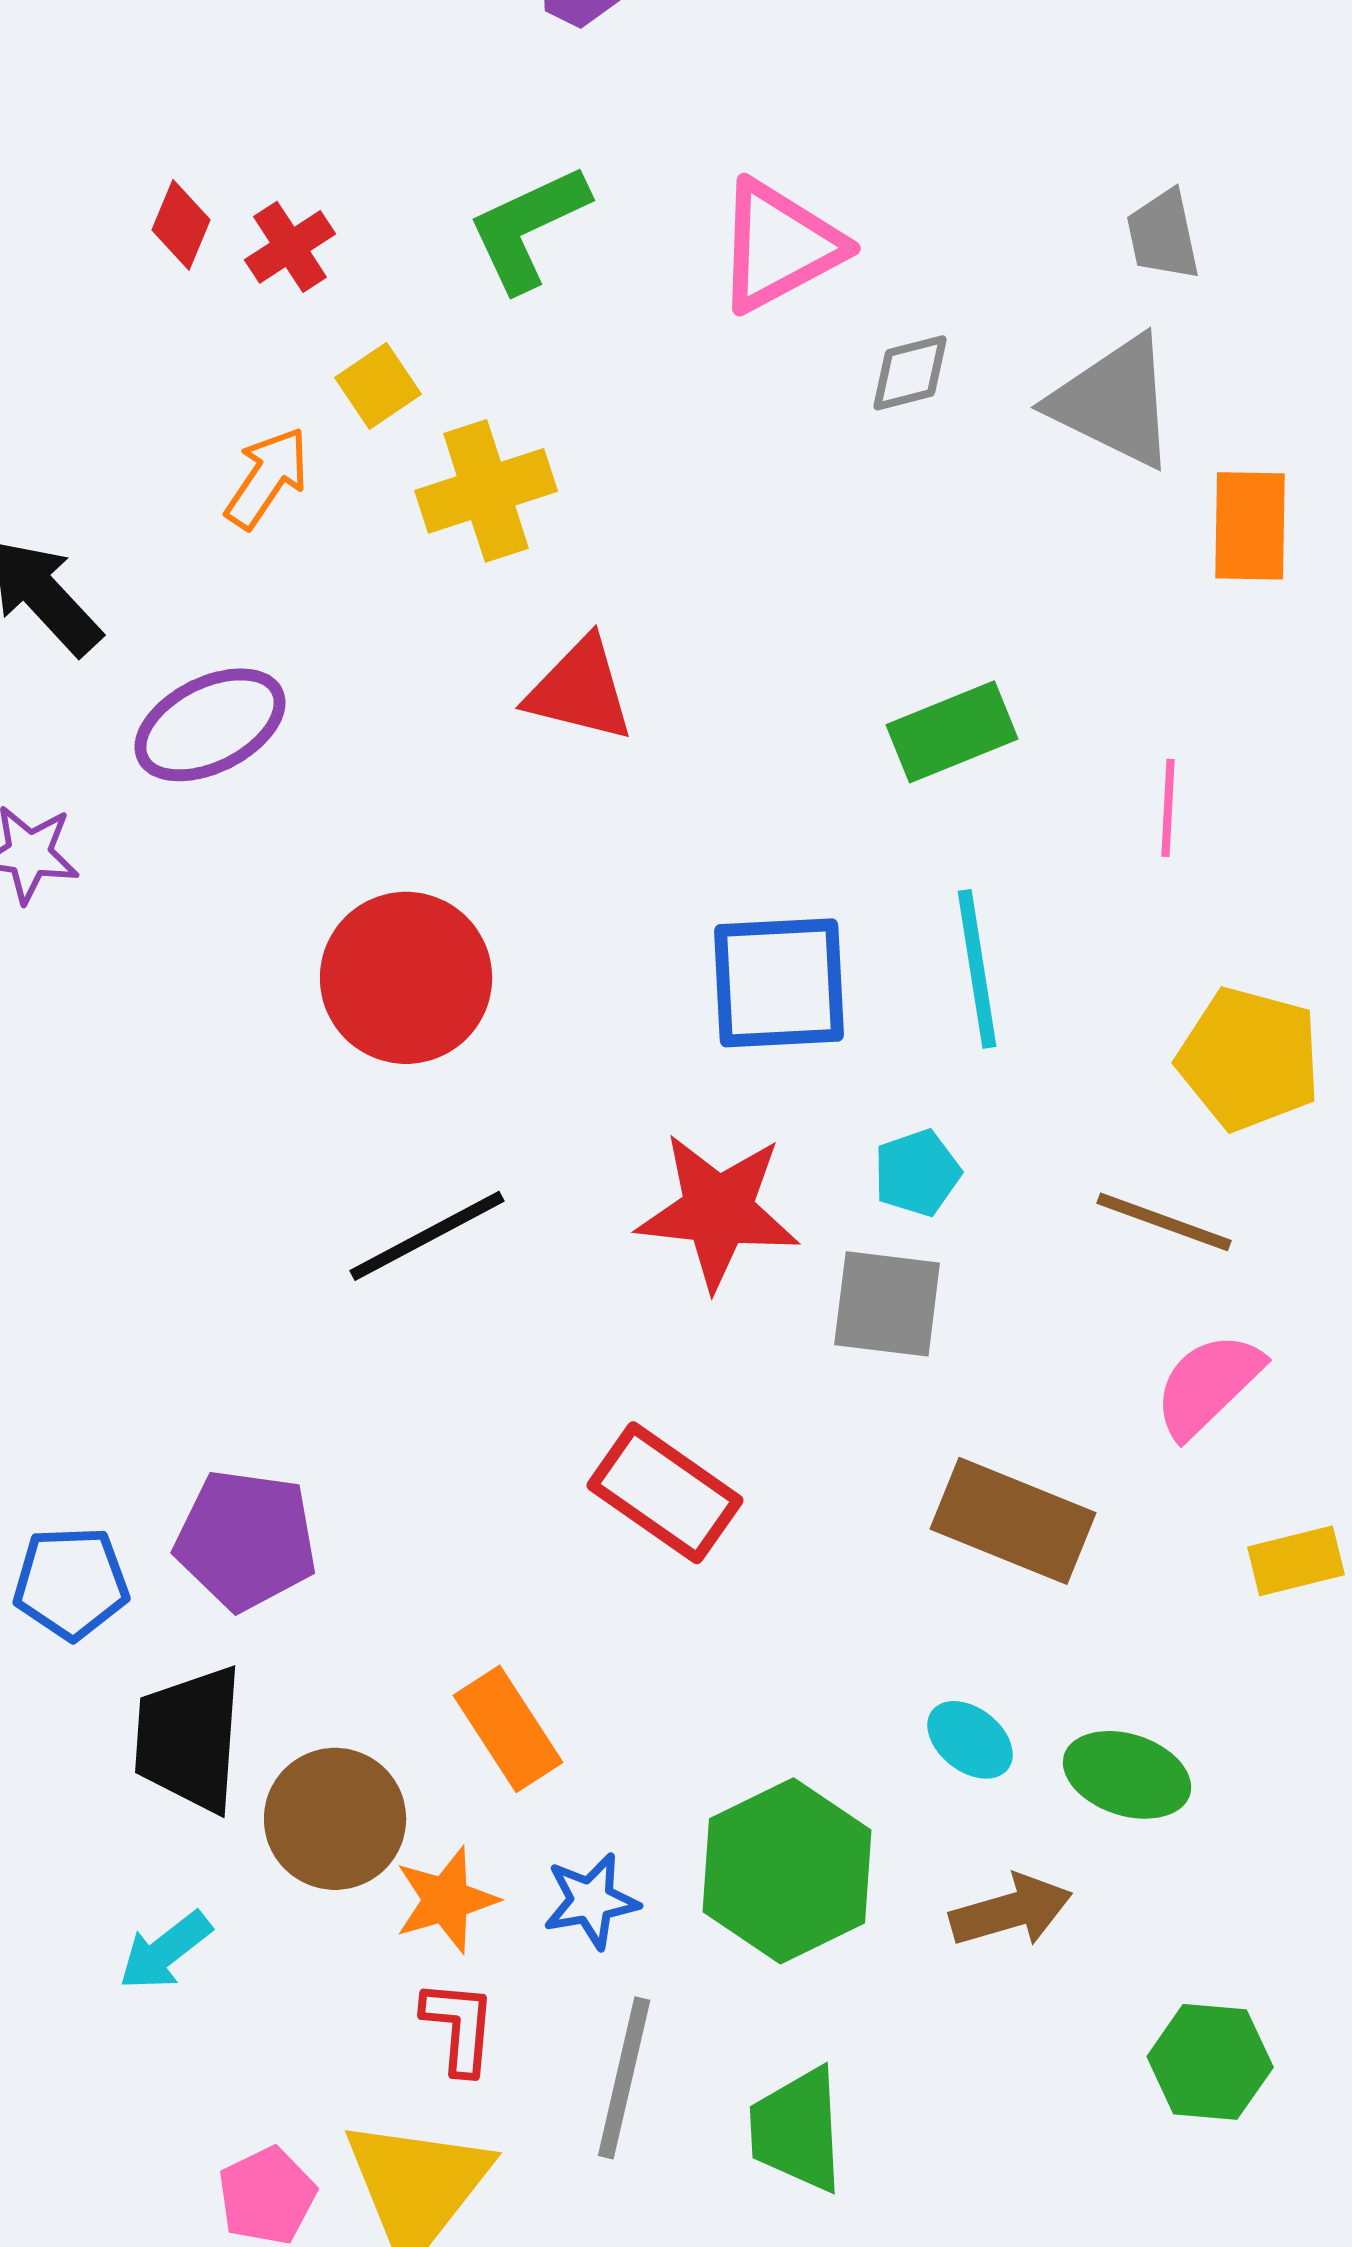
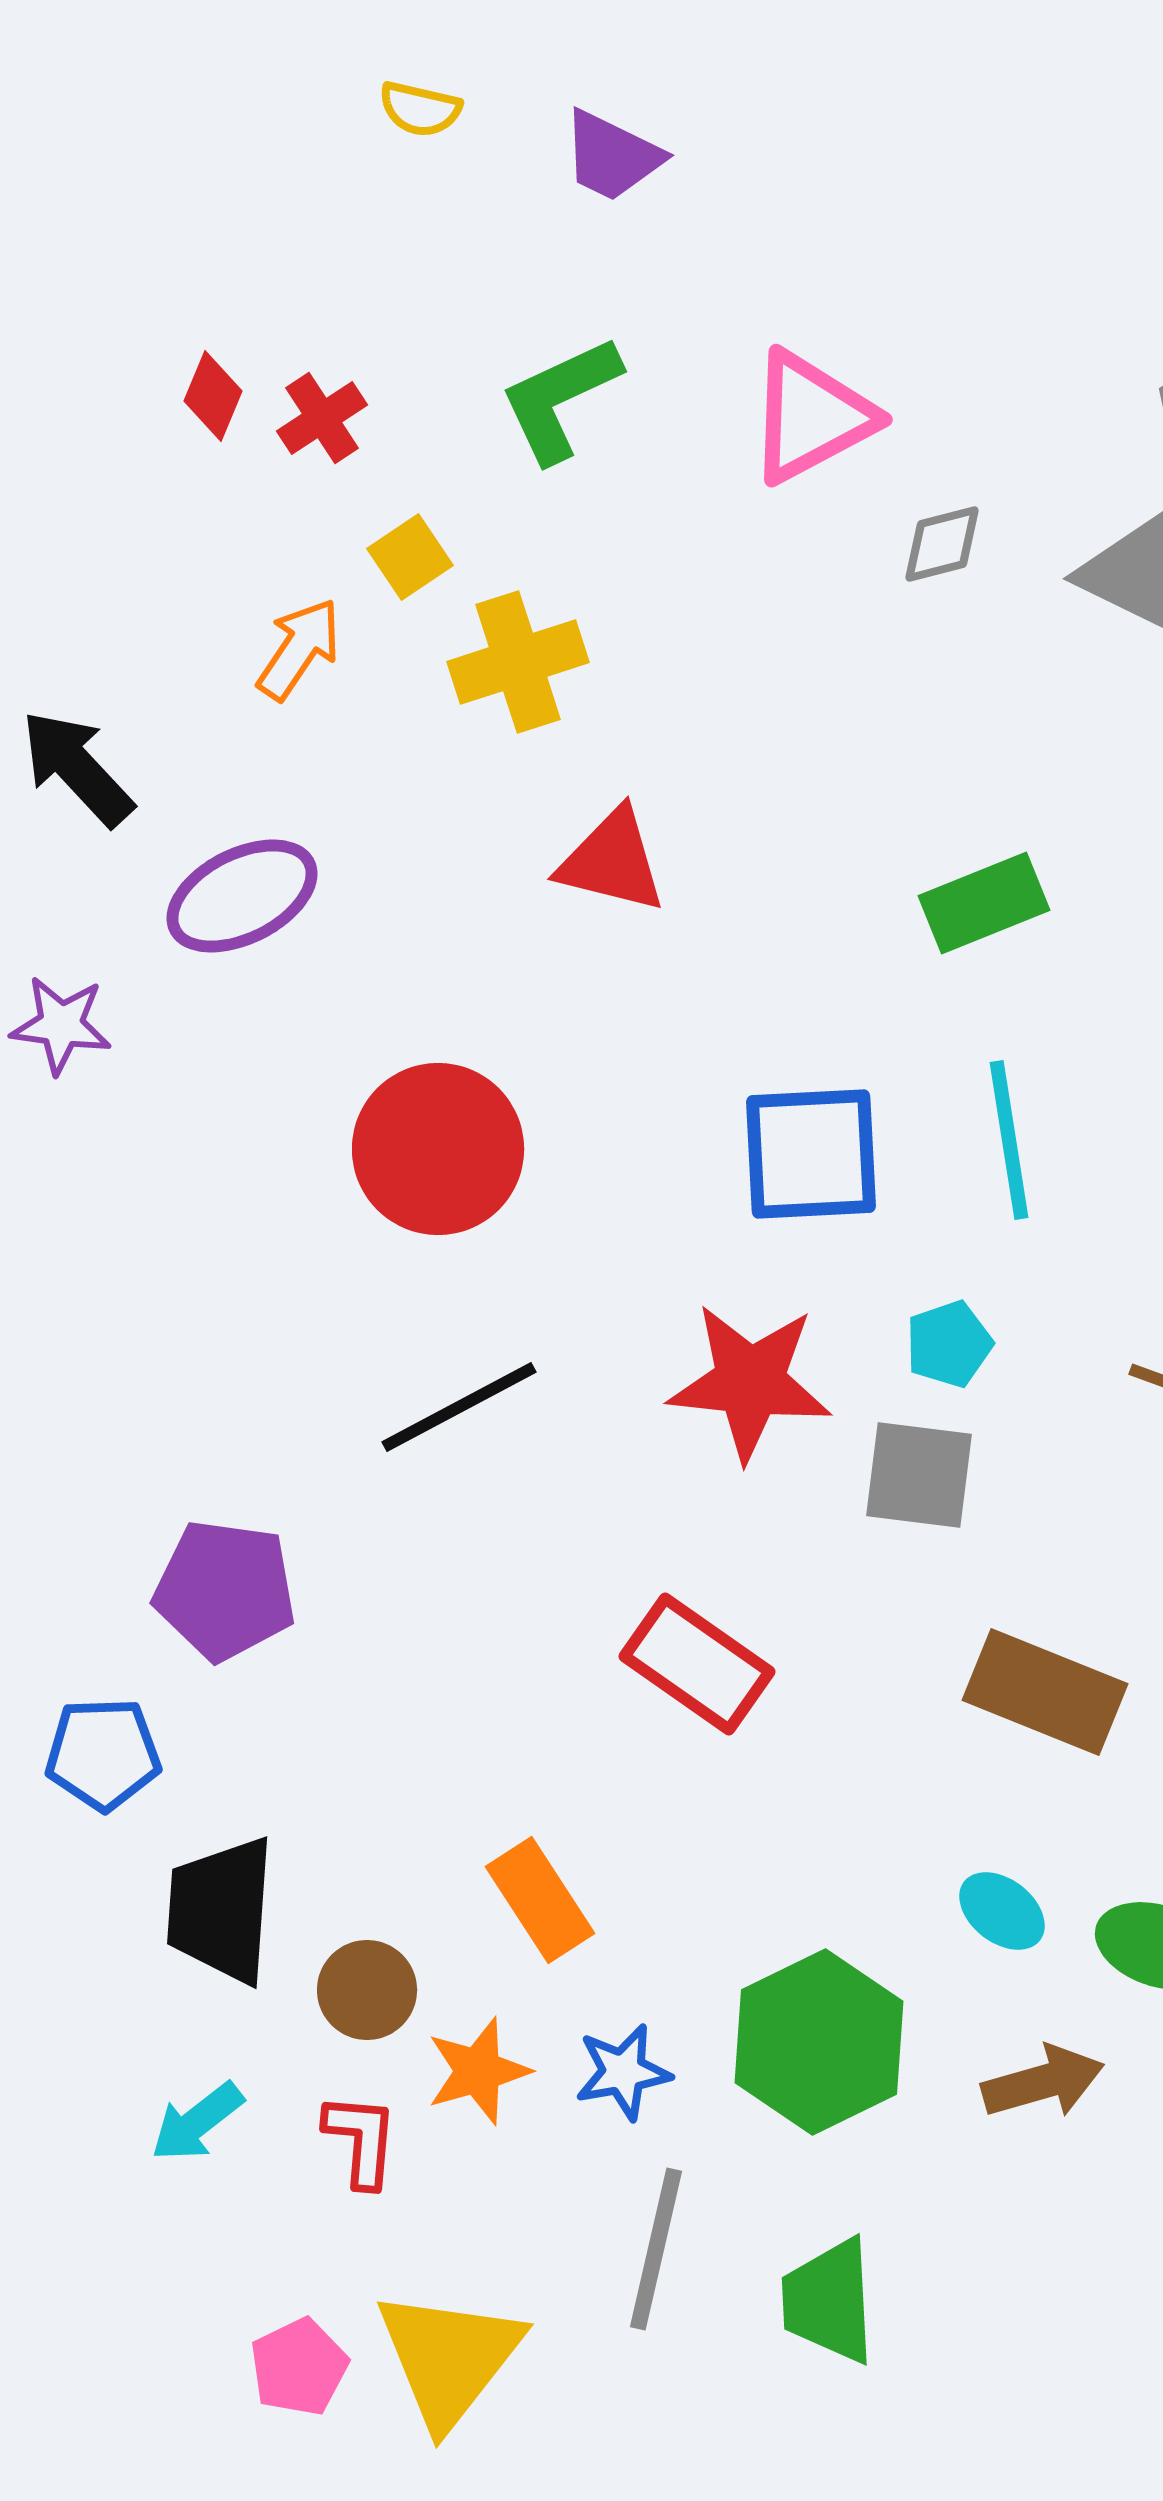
purple pentagon: (246, 1540) -> (225, 1590), moved
brown circle: (335, 1819) -> (367, 1990), size x0.7
red L-shape: (459, 2027) -> (361, 2140), moved

